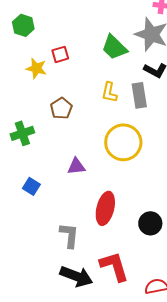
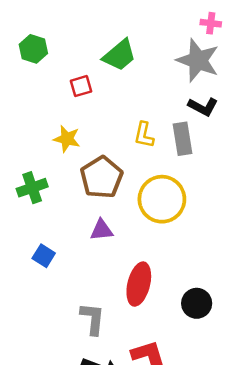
green trapezoid: (114, 47) -> (120, 55), moved, turned -84
yellow star: (36, 68) -> (67, 139), moved
brown pentagon: (61, 108) -> (102, 177), moved, size x1.5

